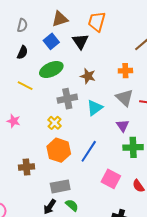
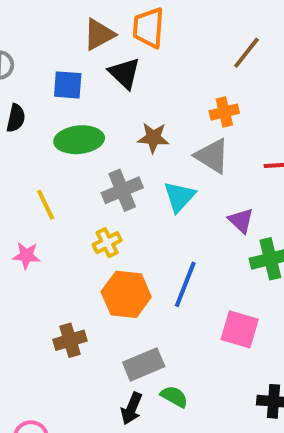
brown triangle: (60, 19) -> (99, 34), moved
blue square: (51, 41) -> (68, 85), turned -35
green ellipse: (51, 69) -> (79, 140), turned 30
yellow line: (25, 86) -> (46, 205), moved, turned 49
gray triangle: (125, 98) -> (212, 156), moved
yellow cross: (55, 123) -> (107, 243), turned 32

